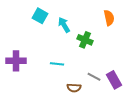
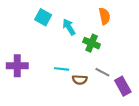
orange semicircle: (109, 18) -> (105, 16), moved
gray line: (94, 77) -> (102, 72), moved
brown semicircle: (74, 88) -> (80, 80), moved

